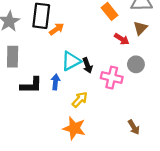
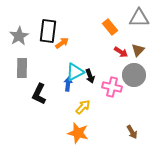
brown triangle: (140, 28) -> (138, 50), moved
gray circle: (136, 64) -> (134, 75), size x1.5
blue arrow: (56, 82) -> (68, 84), moved
black L-shape: (31, 85) -> (39, 94), turned 115

